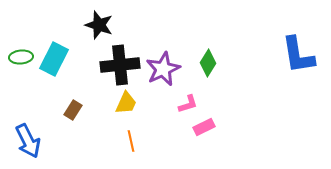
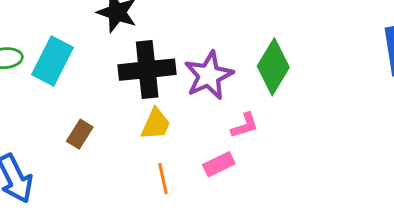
green diamond: (208, 63) -> (273, 67), size x1.4
pink rectangle: (204, 127) -> (219, 164), moved

